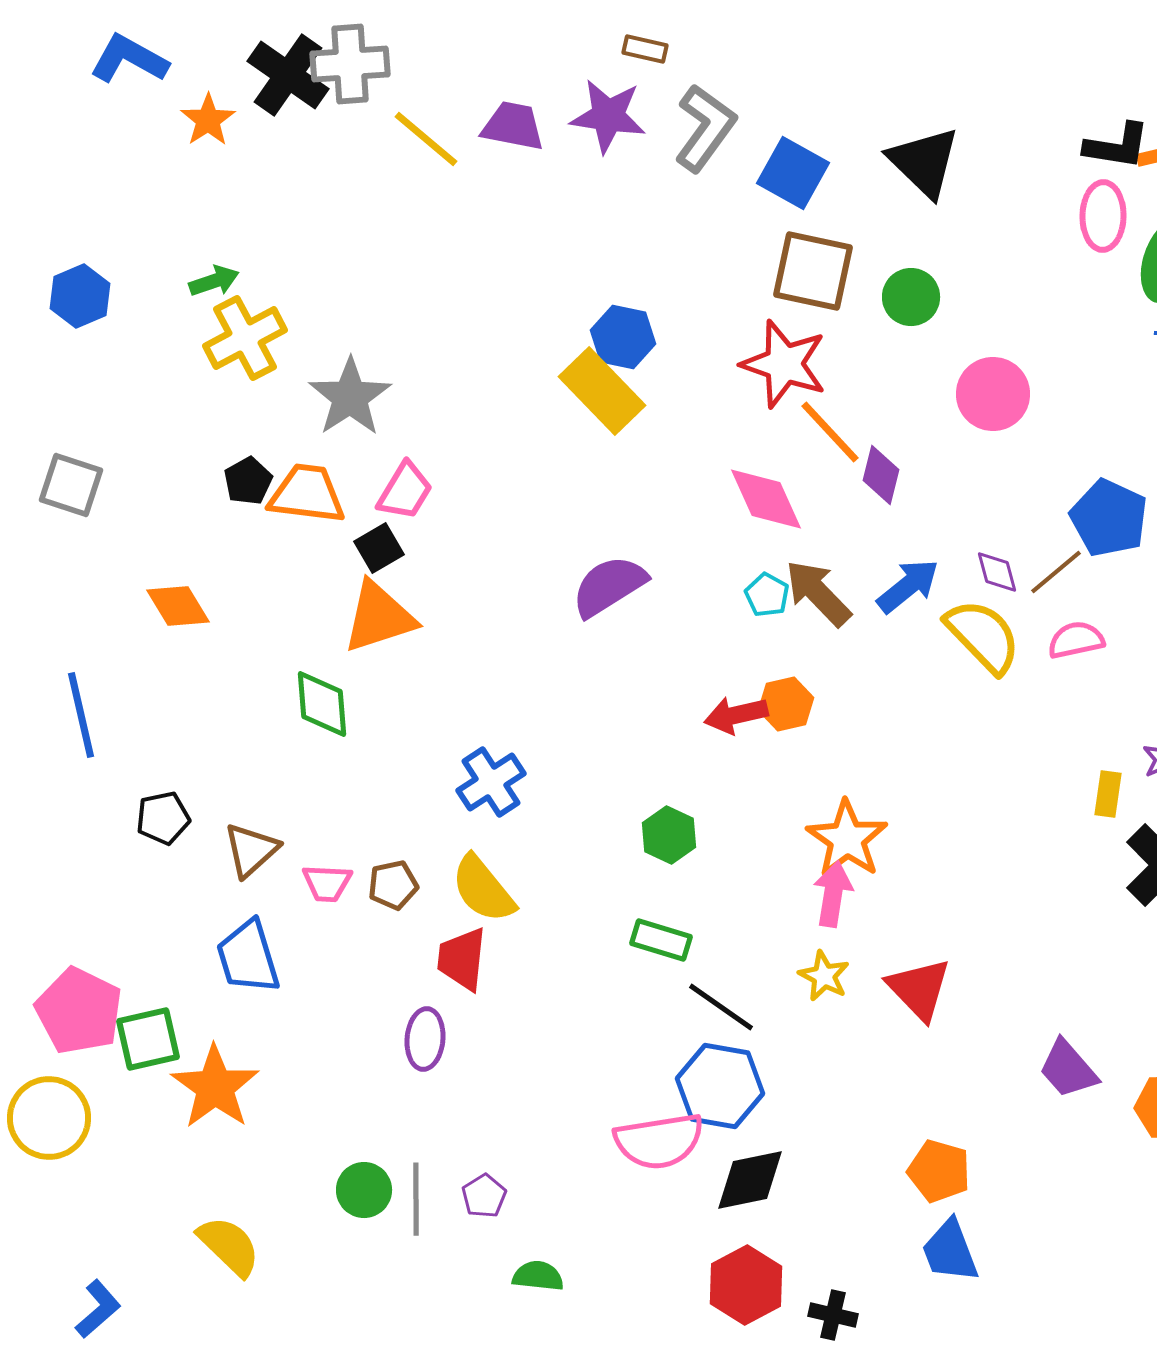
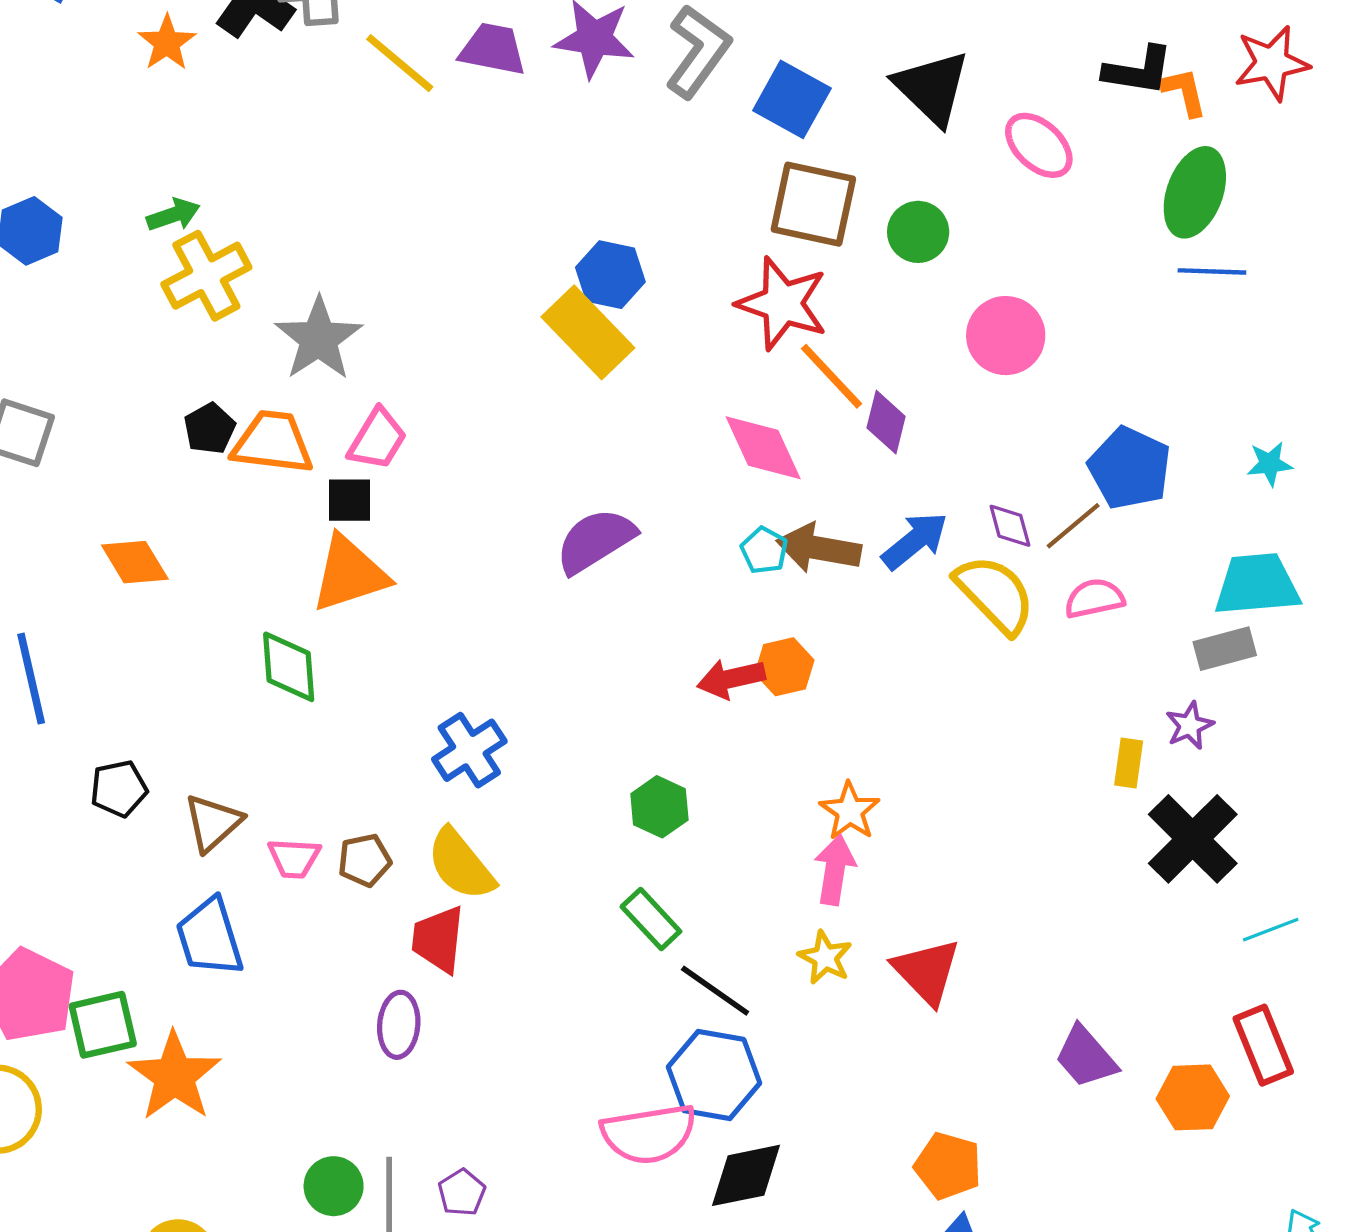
pink ellipse: (1103, 216) -> (1039, 145), moved, turned -48
black square: (379, 548) -> (350, 500), turned 30
brown arrow: (818, 593) -> (819, 548), turned -36
orange star: (847, 839) -> (850, 811), size x0.7
green rectangle: (661, 940) -> (651, 919), turned 30

